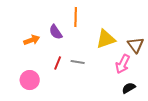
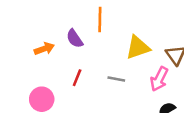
gray line: (78, 62) -> (116, 79), moved

